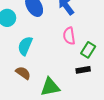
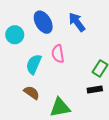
pink semicircle: (69, 36) -> (58, 54), moved

